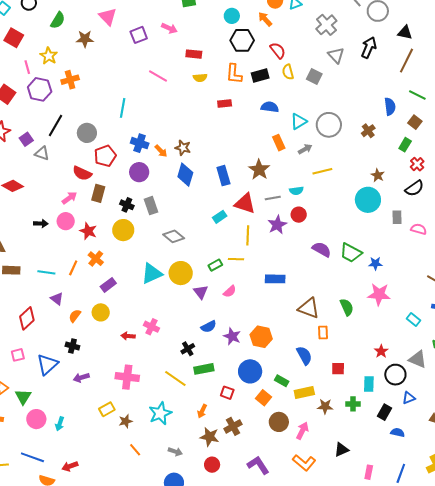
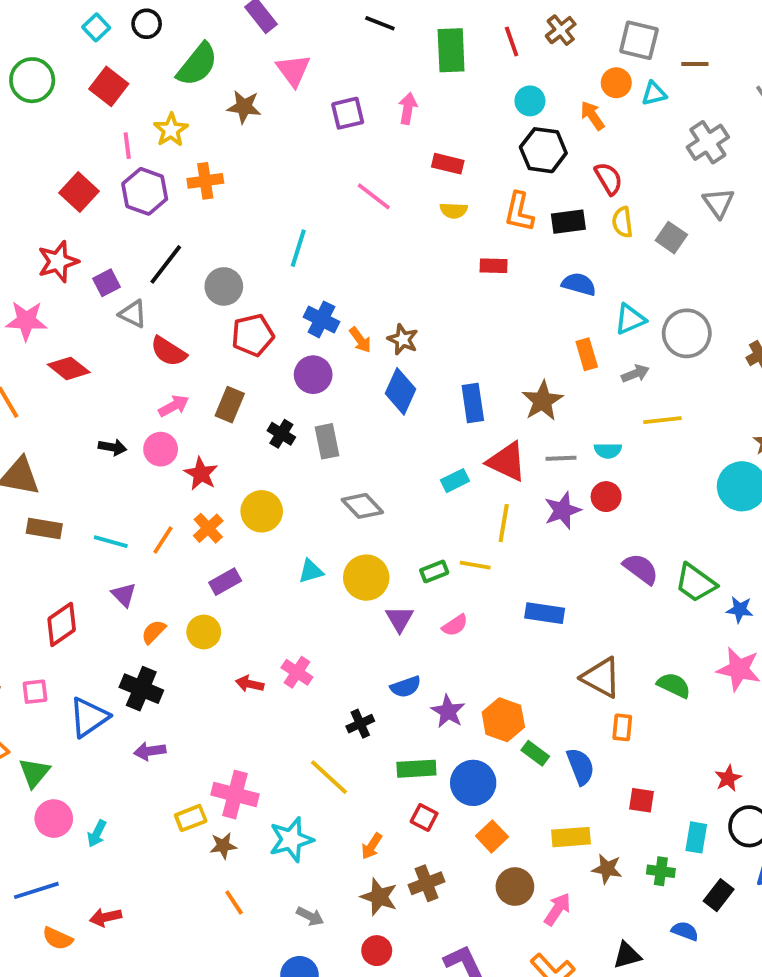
green semicircle: (58, 20) -> (197, 64), size x1.4
pink arrow: (169, 28) -> (408, 108), turned -112
red semicircle: (82, 173) -> (168, 351), moved
yellow circle: (123, 230) -> (262, 511), moved
cyan triangle: (152, 274) -> (311, 571), size x0.6
green semicircle: (347, 307) -> (674, 685), turned -48
black cross: (72, 346) -> (141, 689), size x1.5
green rectangle: (204, 369) -> (416, 769), moved
pink cross: (127, 377) -> (235, 795), moved
green rectangle: (282, 381) -> (535, 753), moved
blue semicircle: (398, 433) -> (685, 931), moved
blue line: (32, 457) -> (36, 890), turned -45

